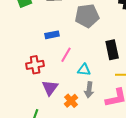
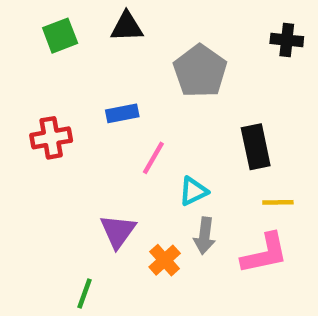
gray pentagon: (87, 16) -> (200, 71), turned -30
red cross: (35, 65) -> (51, 138), moved
cyan triangle: (84, 70) -> (193, 191), turned -32

